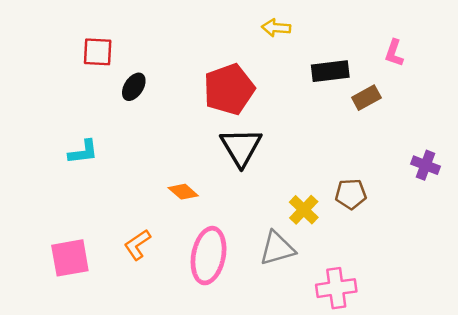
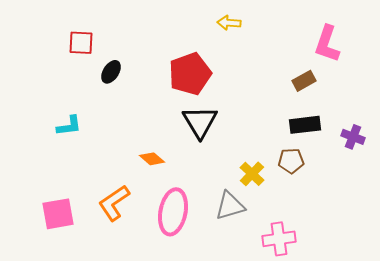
pink L-shape: (394, 53) -> (327, 44), size x1.6
black rectangle: (330, 71) -> (305, 125), moved
orange L-shape: (137, 245) -> (114, 203), size x1.4

